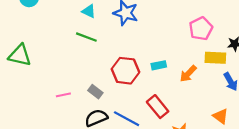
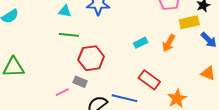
red hexagon: (125, 71) -> (91, 58), moved
gray rectangle: (95, 92) -> (80, 82), moved

